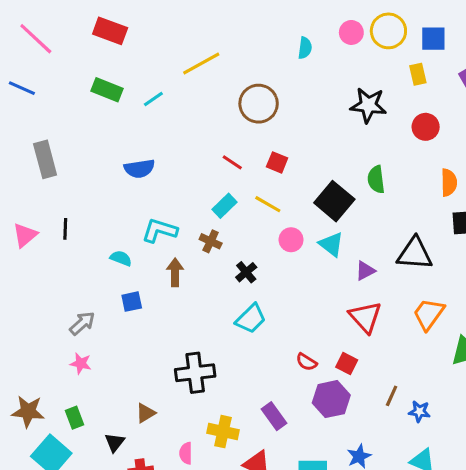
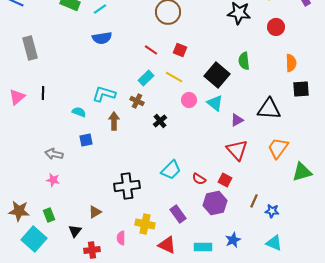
blue semicircle: (139, 169) -> (102, 38), moved
cyan trapezoid: (251, 319) -> (171, 170), moved
gray arrow: (82, 323) -> (54, 154), turned -126

